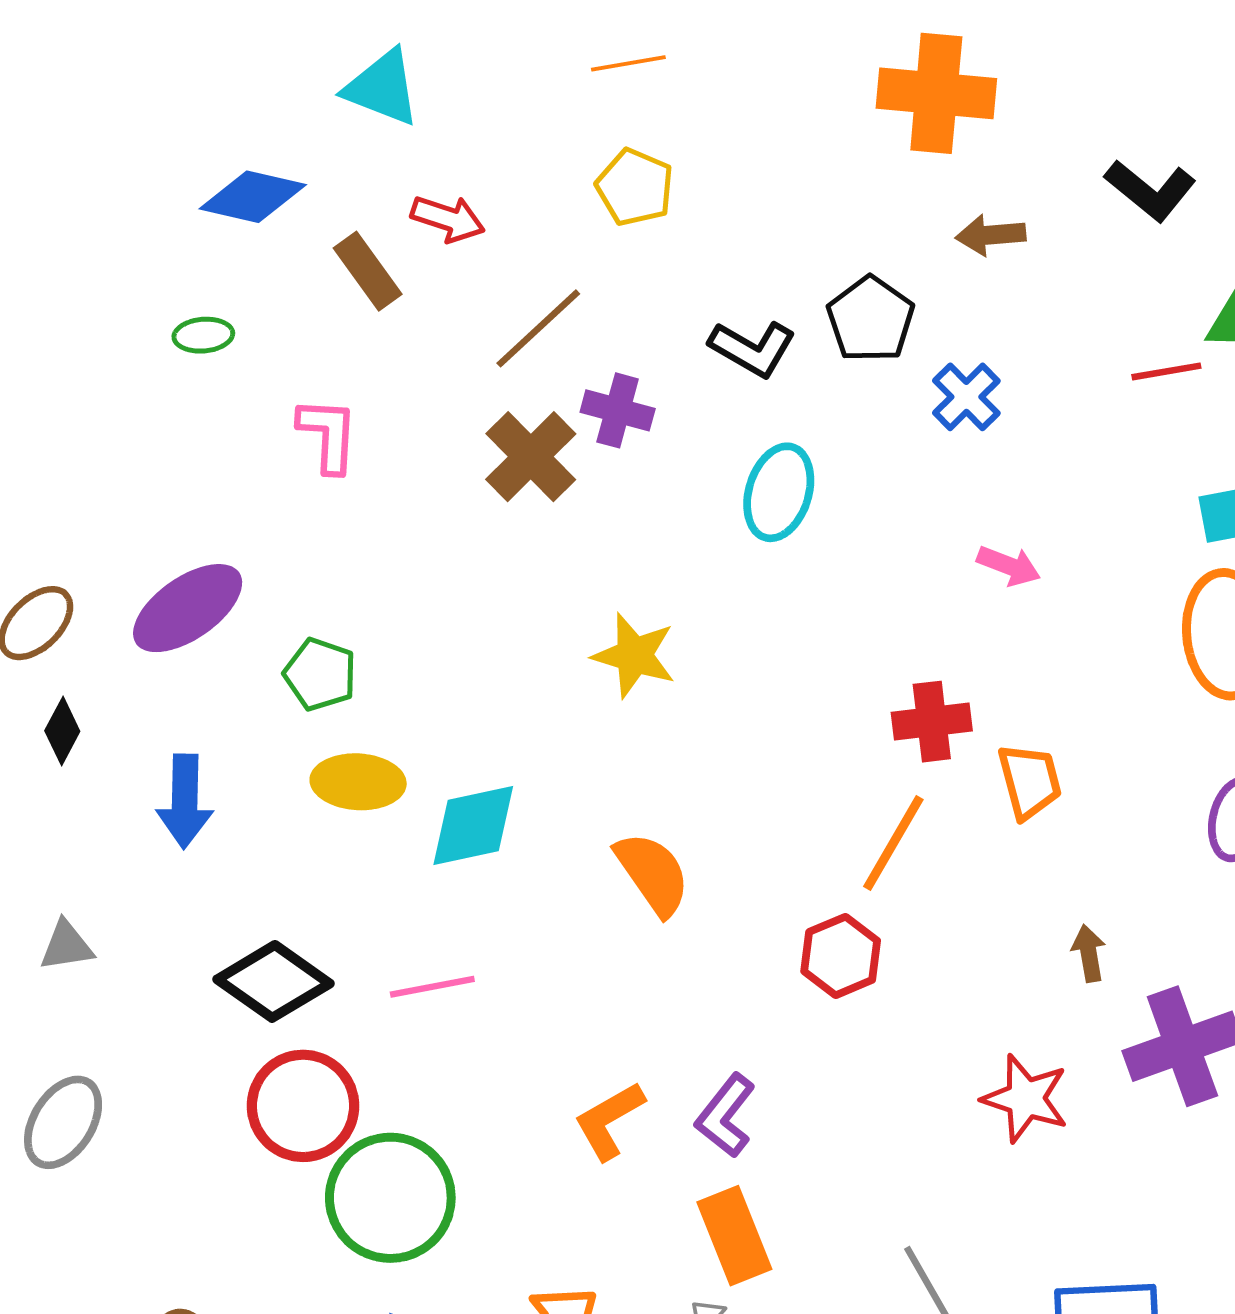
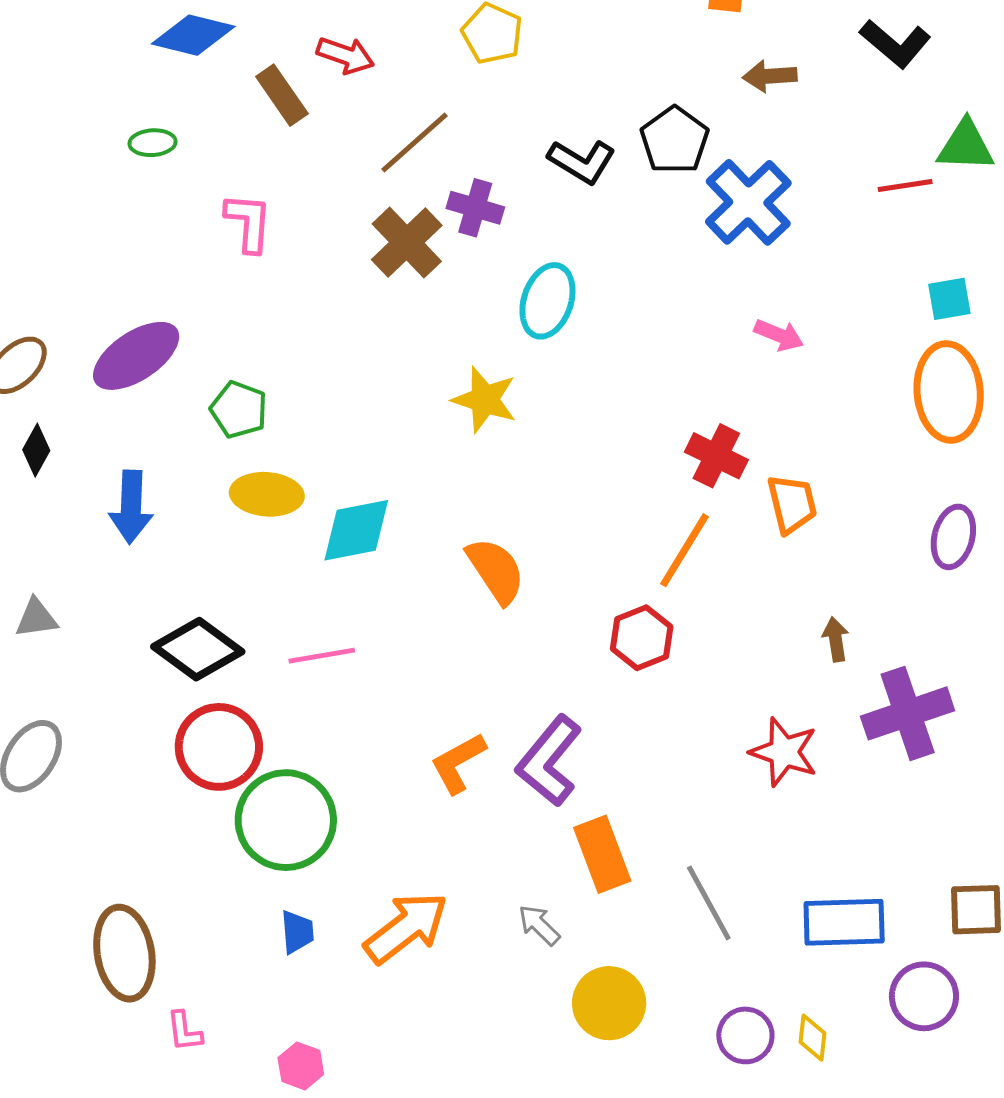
blue cross: (966, 397) -> (748, 202), size x1.6
cyan ellipse: (779, 492) -> (547, 301), moved
red cross: (932, 722) -> (716, 456), turned 32
purple L-shape: (725, 1116) -> (549, 761), size x1.4
orange rectangle: (734, 1236) -> (602, 854), moved

